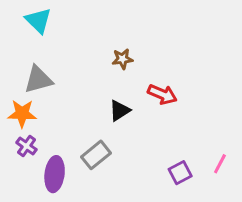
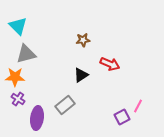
cyan triangle: (38, 21) -> (18, 26), moved
pink line: (220, 164) -> (138, 106), moved

